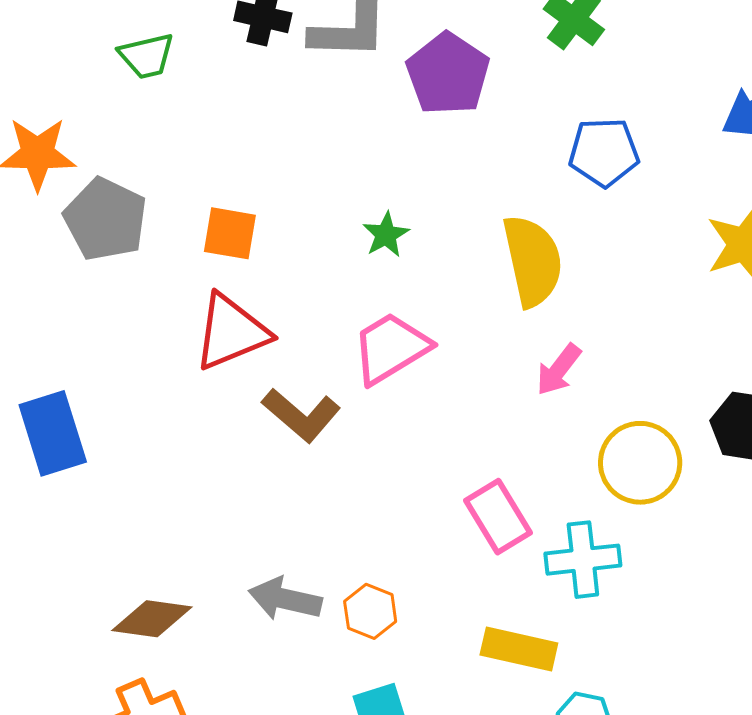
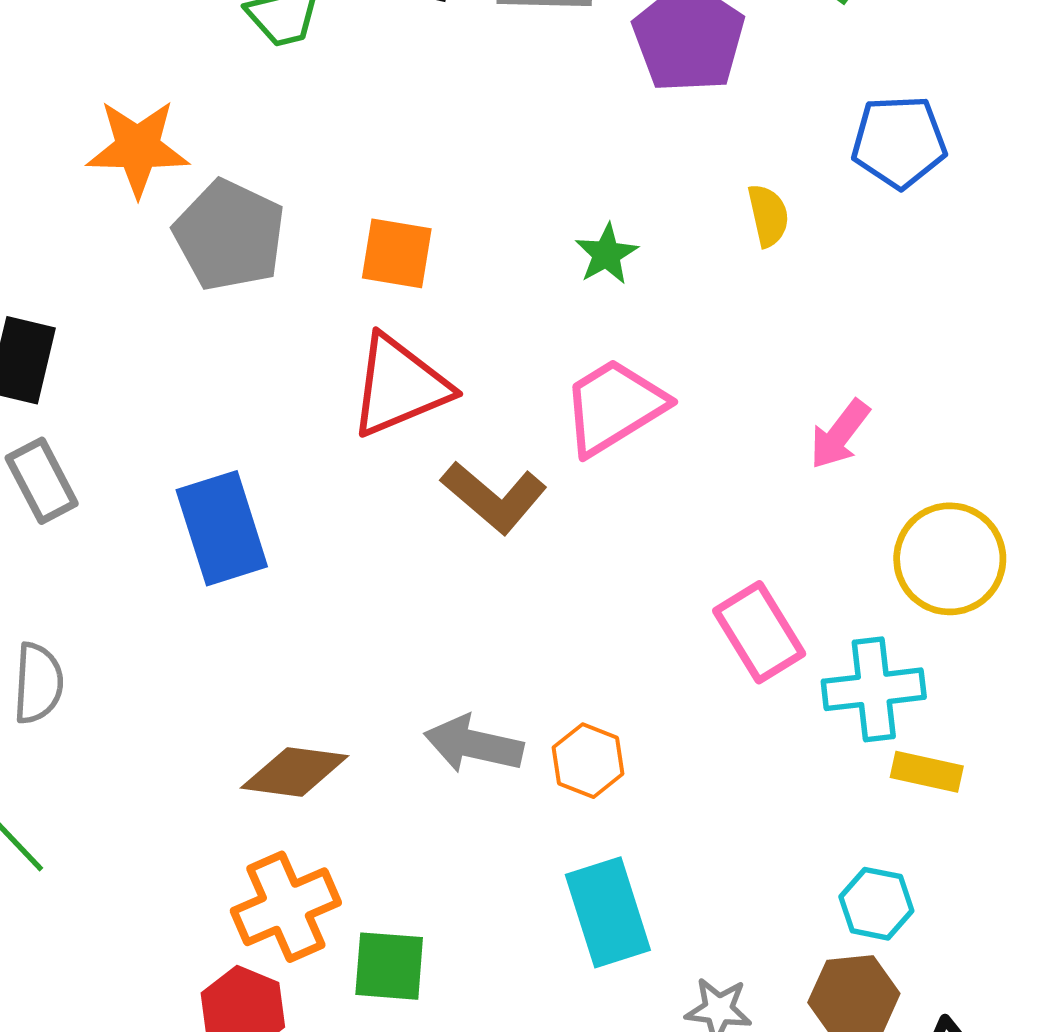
yellow semicircle: (533, 261) -> (768, 215), moved, size x0.5
blue rectangle: (53, 433) -> (222, 528), moved
yellow rectangle: (519, 649) -> (927, 772), moved, size x0.7

